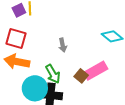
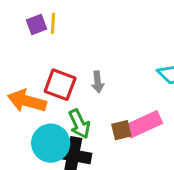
red square: (16, 39) -> (60, 85), moved
brown square: (81, 76) -> (121, 130), turned 32

